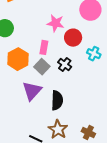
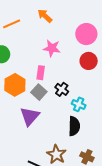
red circle: (73, 38) -> (89, 61), moved
cyan cross: (94, 54) -> (79, 104), moved
black semicircle: (57, 100) -> (74, 126), moved

